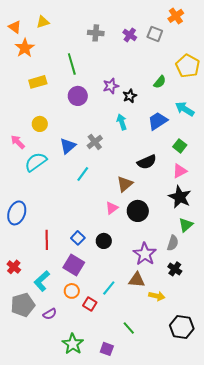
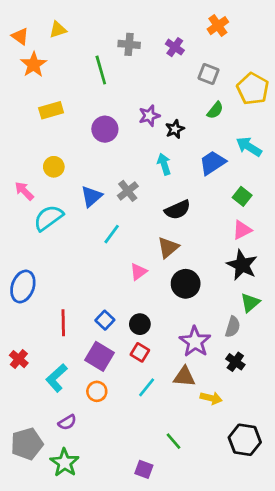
orange cross: (176, 16) -> (218, 26), moved
gray square: (155, 34) -> (208, 74), moved
green line: (72, 64) -> (101, 70), moved
black semicircle: (147, 162) -> (178, 210), moved
pink triangle: (112, 208) -> (139, 272), moved
red square: (90, 304) -> (140, 352), moved
gray pentagon: (23, 305) -> (27, 444), moved
green star: (73, 344) -> (65, 463), moved

